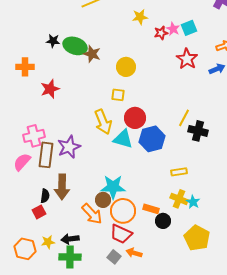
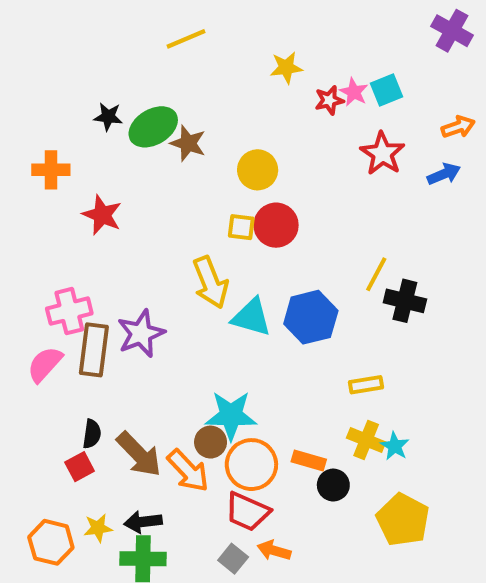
green ellipse: (75, 46) -> (153, 127), turned -50
red star: (50, 89) -> (102, 215), turned -30
red circle: (135, 118) -> (276, 225), moved
brown arrow: (62, 187) -> (139, 454), moved, turned -45

